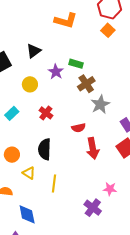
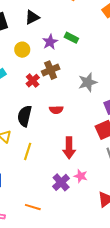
brown cross: (86, 84) -> (51, 70), moved
red semicircle: (79, 128) -> (56, 110), moved
red arrow: (93, 148) -> (69, 148), moved
pink star: (110, 189) -> (81, 176), moved

